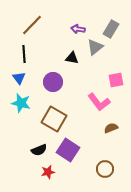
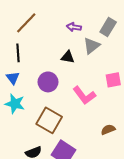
pink L-shape: (99, 102) -> (84, 95), moved

